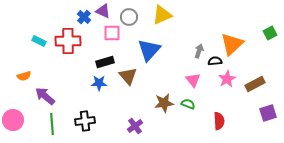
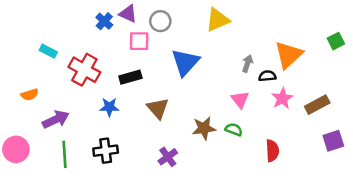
yellow triangle: (162, 15) -> (218, 20), moved
red cross: (68, 41) -> (84, 70), moved, turned 30
brown triangle: (128, 76) -> (158, 108), moved
blue star: (99, 83) -> (109, 107), moved
purple arrow: (45, 96) -> (56, 119), turned 115

